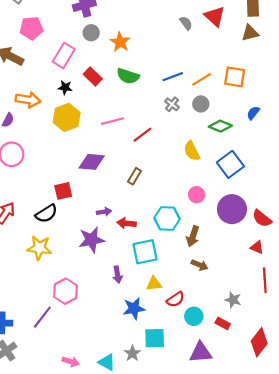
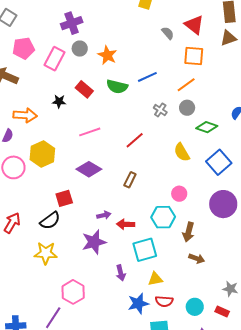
pink rectangle: (64, 55) -> (54, 59), moved
blue line: (173, 77) -> (147, 77), moved
orange square: (235, 77) -> (194, 56), moved
yellow hexagon: (67, 117) -> (42, 154), moved
pink line: (112, 121) -> (90, 132), moved
purple diamond: (92, 162) -> (89, 169), turned 30
pink circle: (197, 195) -> (179, 194), moved
red semicircle: (175, 299) -> (164, 301), moved, turned 42

